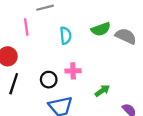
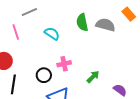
green semicircle: (101, 29) -> (82, 22), turned 108
cyan semicircle: (66, 36) -> (52, 34), turned -42

